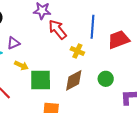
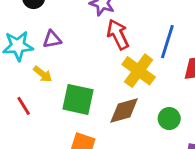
yellow cross: (77, 51) -> (139, 71), size x1.6
yellow arrow: (21, 65) -> (43, 74), moved

